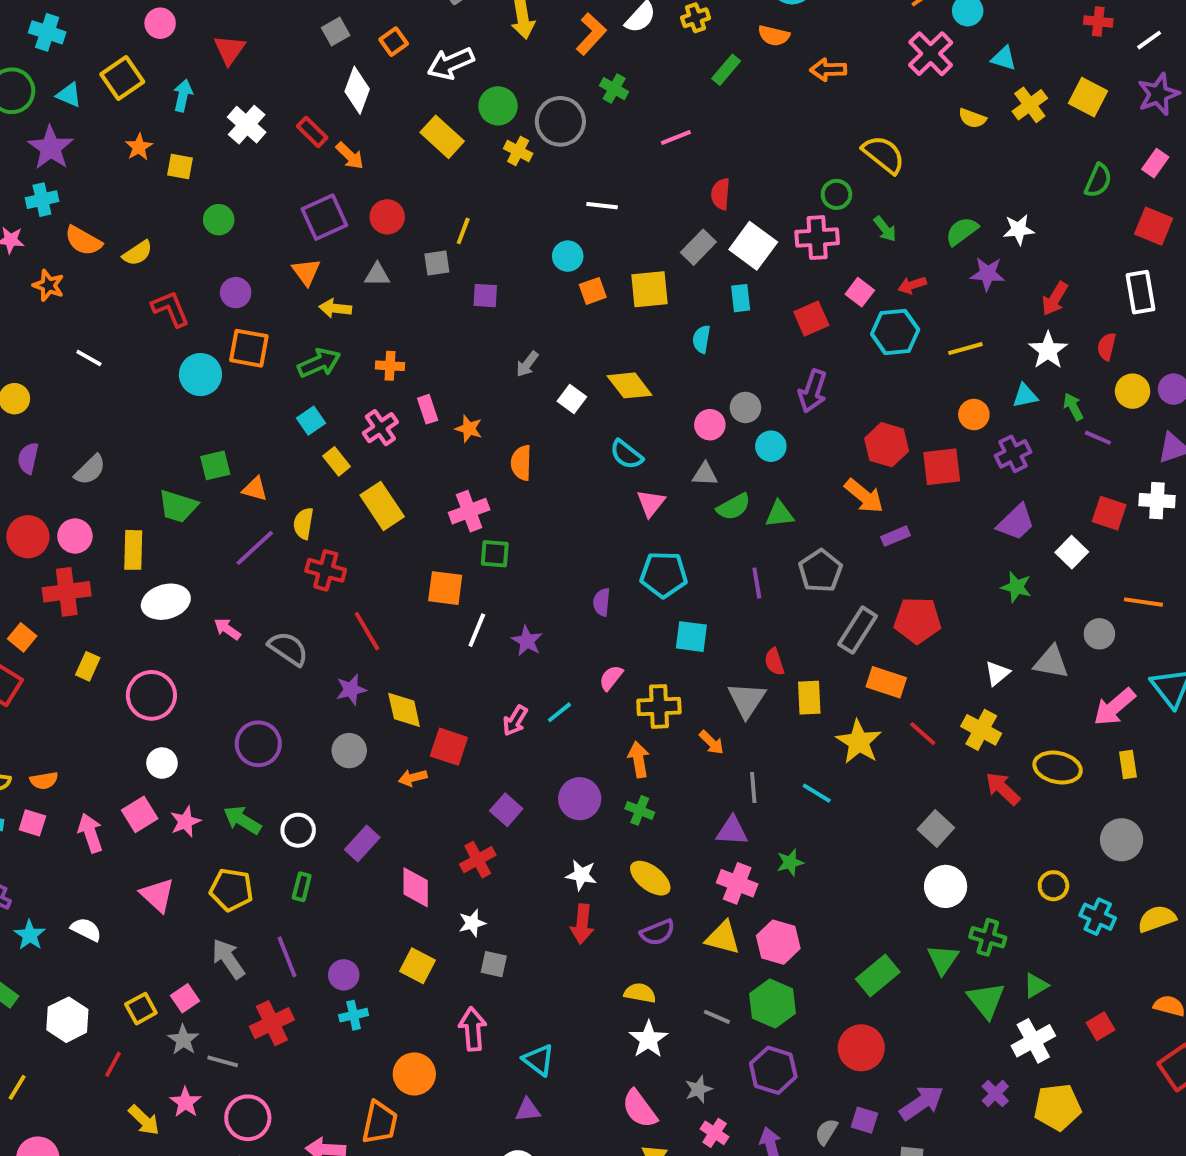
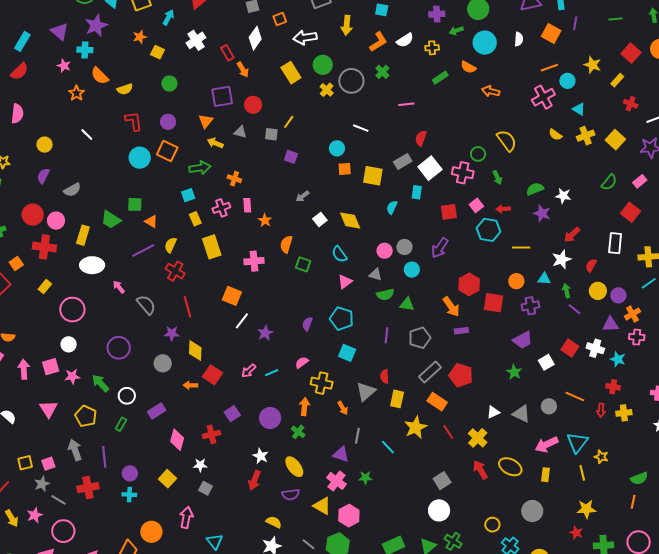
green square: (495, 554) -> (303, 264), moved

